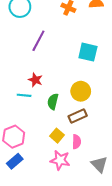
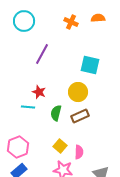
yellow circle: (81, 91) -> (78, 92), moved
brown rectangle: (78, 116) -> (80, 116), moved

